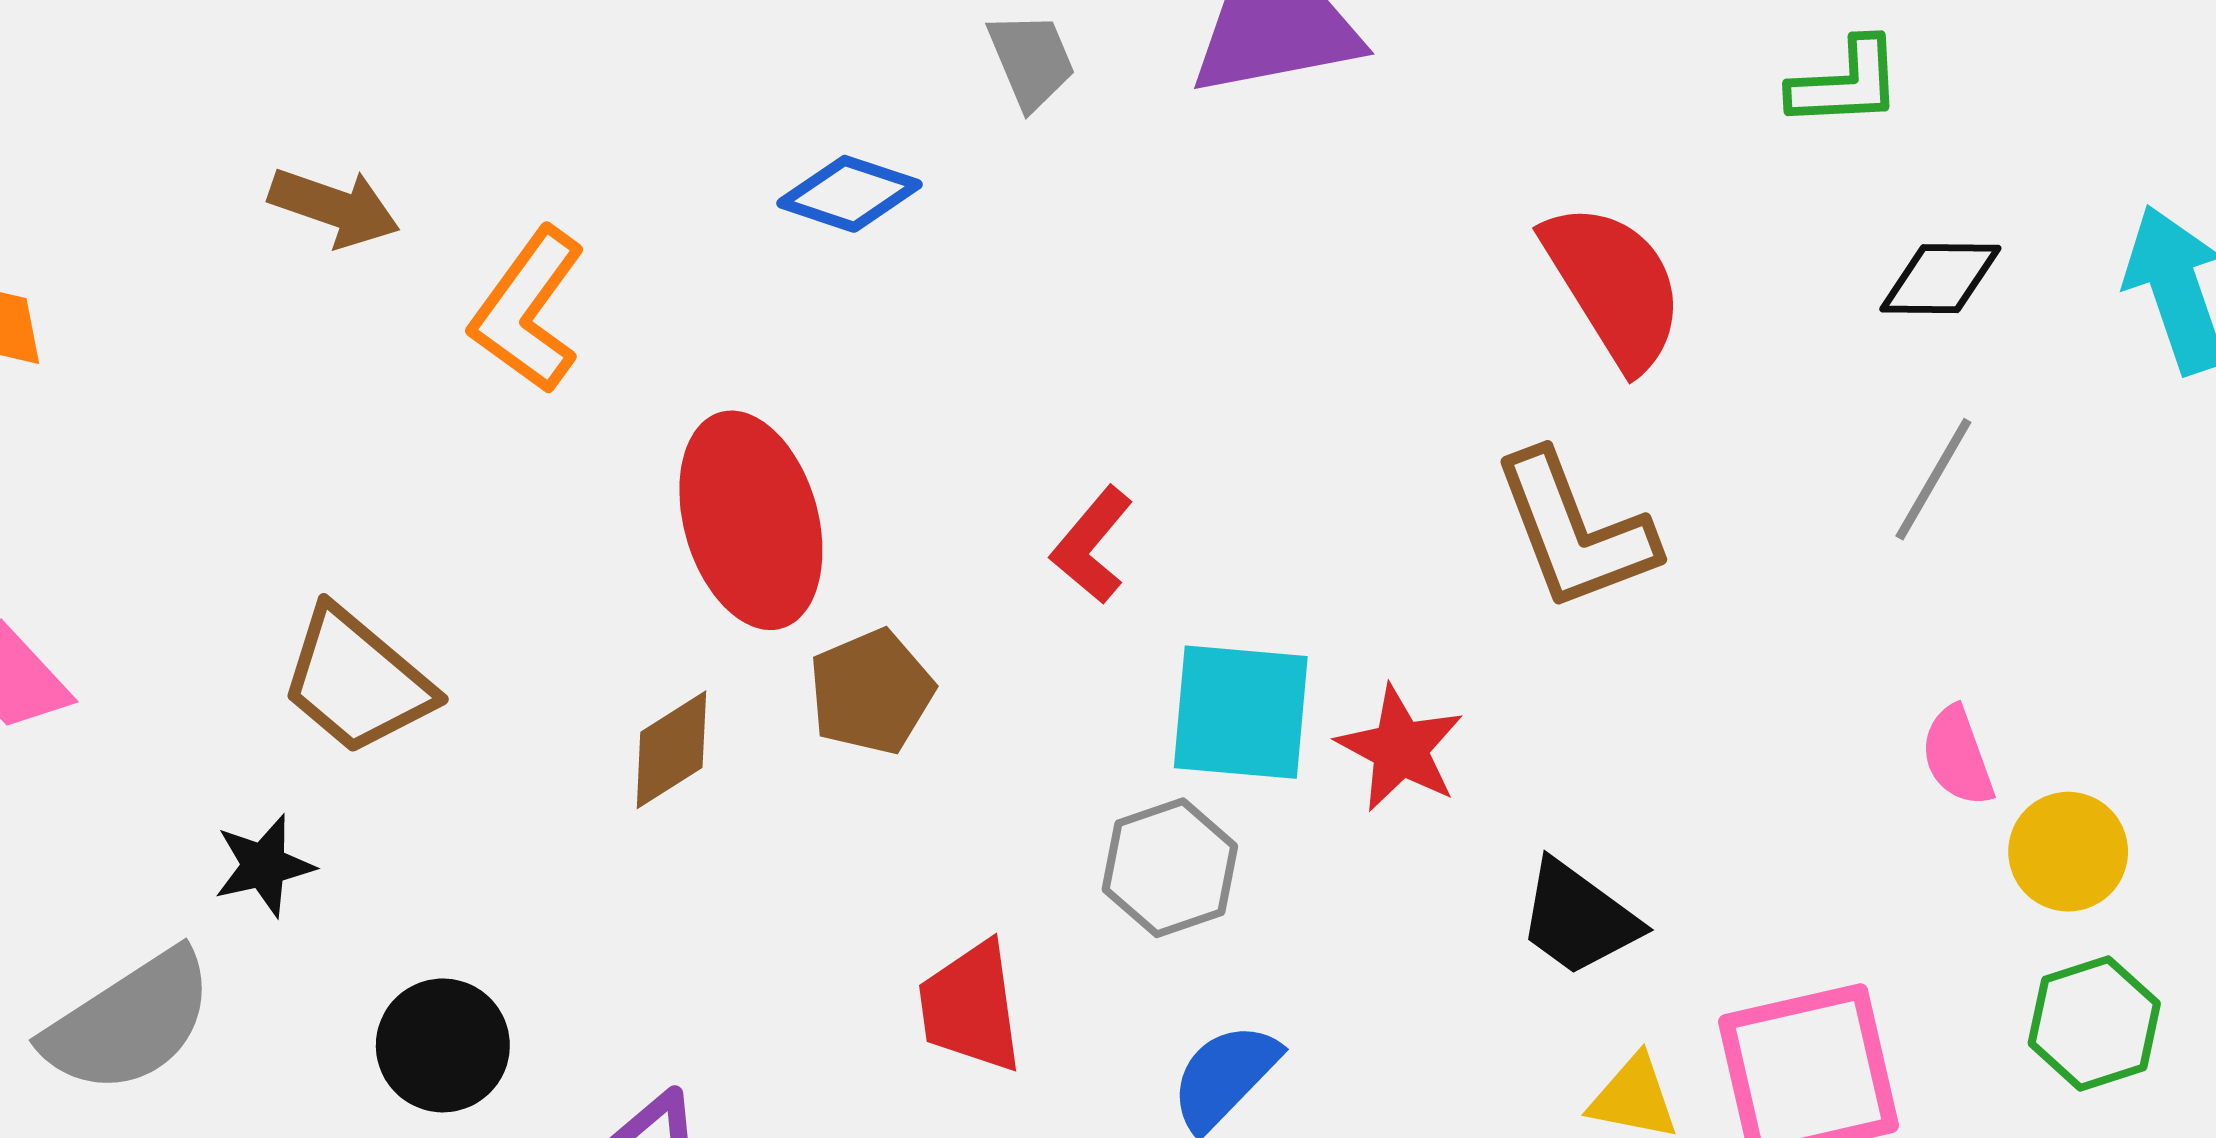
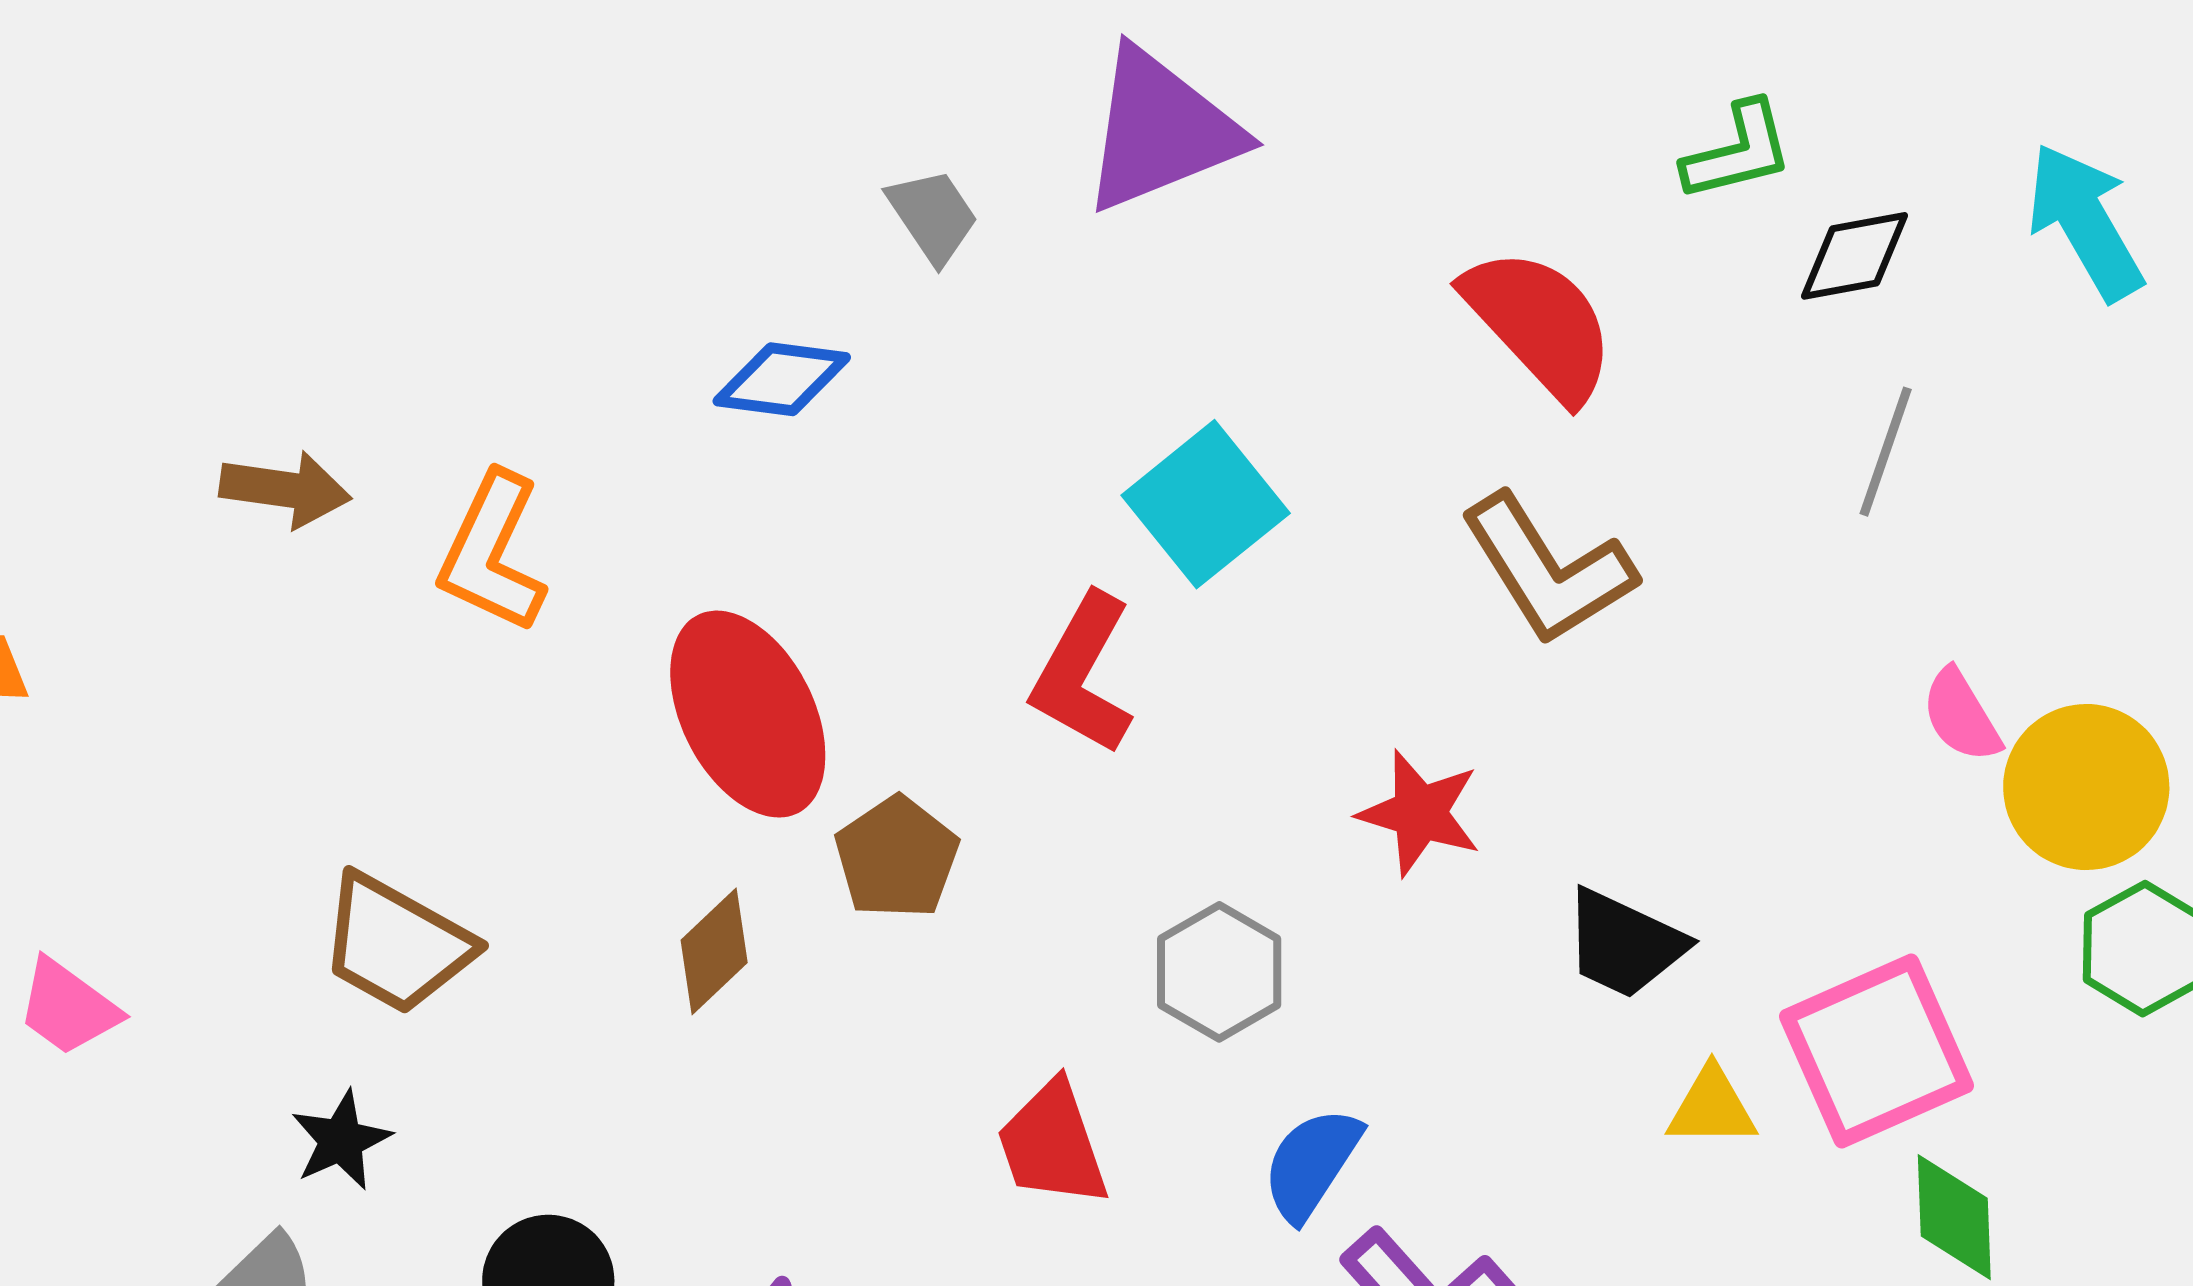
green L-shape: (1846, 83) -> (1738, 151), moved
red L-shape: (1092, 545) -> (1083, 674), size x1.4
cyan square: (1241, 712) -> (1206, 504), moved, turned -33
yellow circle: (2068, 852) -> (2086, 787), size x1.4

